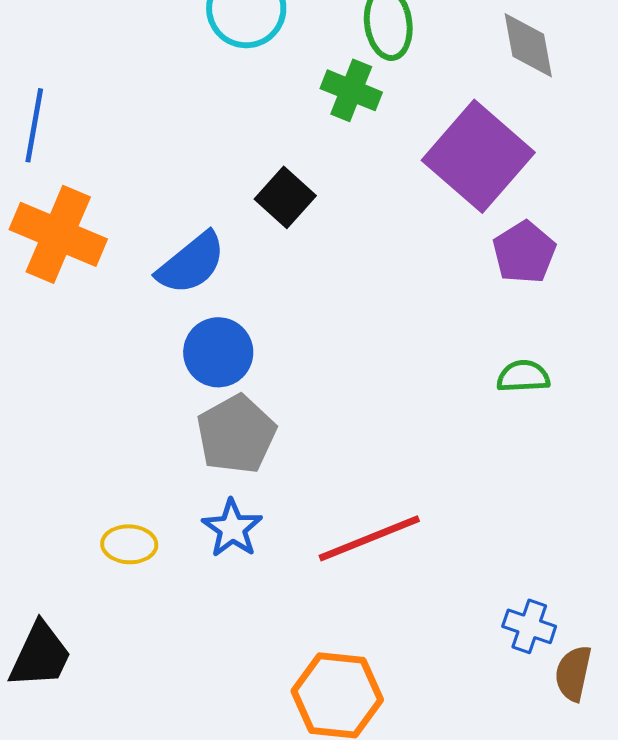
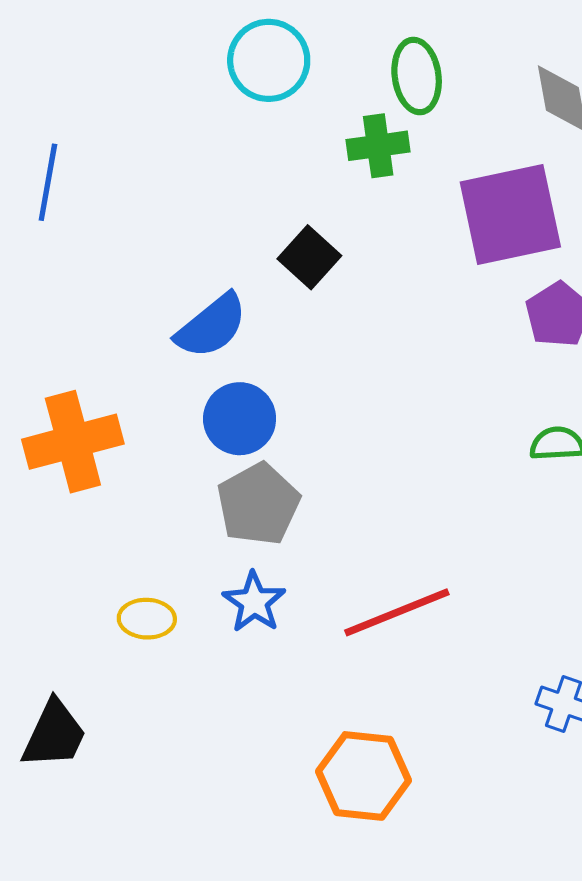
green cross: (351, 90) -> (378, 146), turned -30
purple square: (478, 156) -> (510, 215), turned 37
orange cross: (58, 234) -> (73, 442), moved, turned -38

